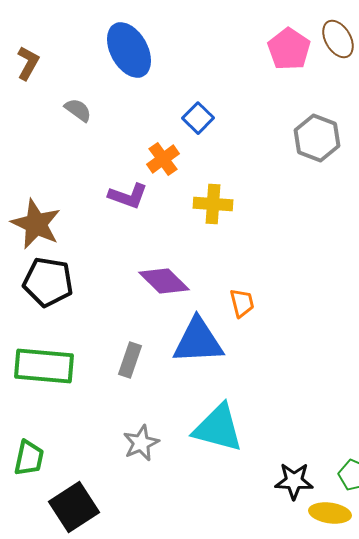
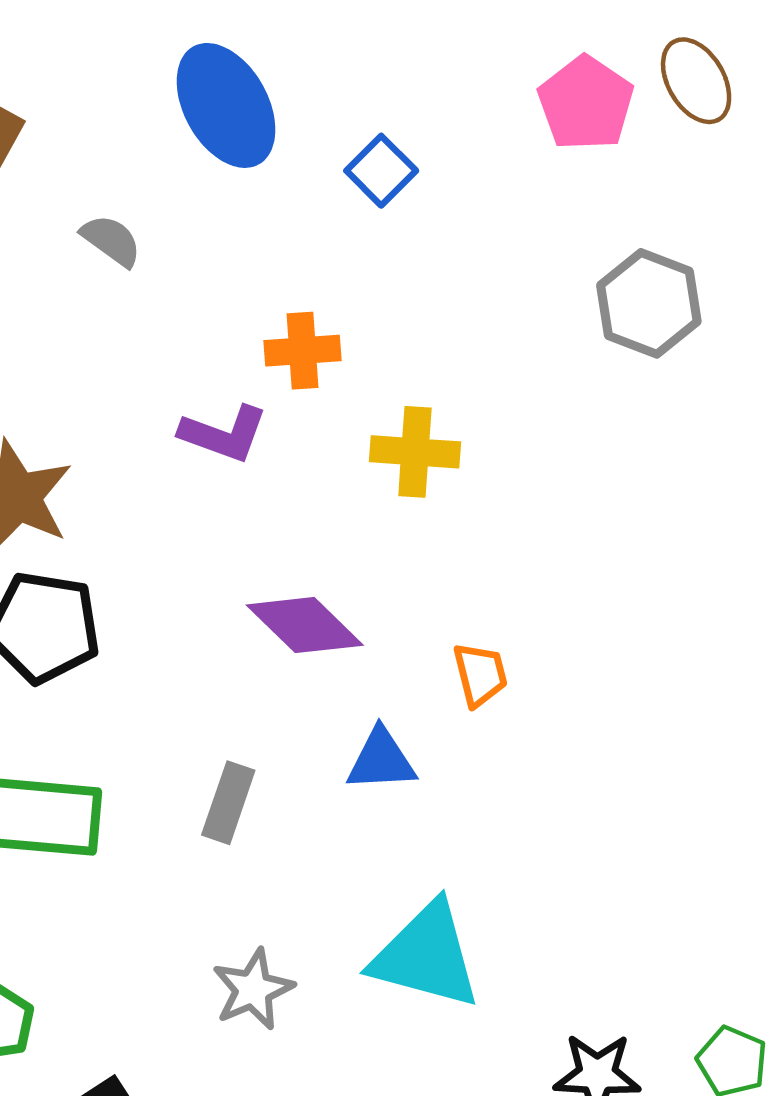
blue square: (198, 118) -> (381, 171), moved
orange cross: (163, 159) -> (302, 351), turned 32
blue triangle: (198, 341) -> (381, 760), size x0.6

